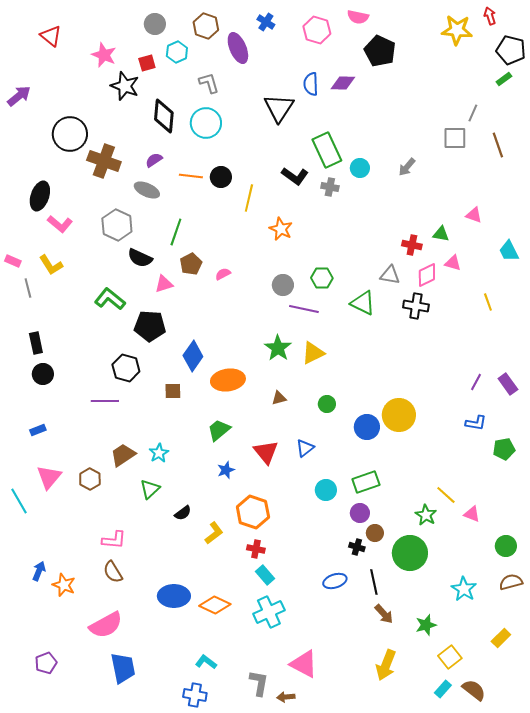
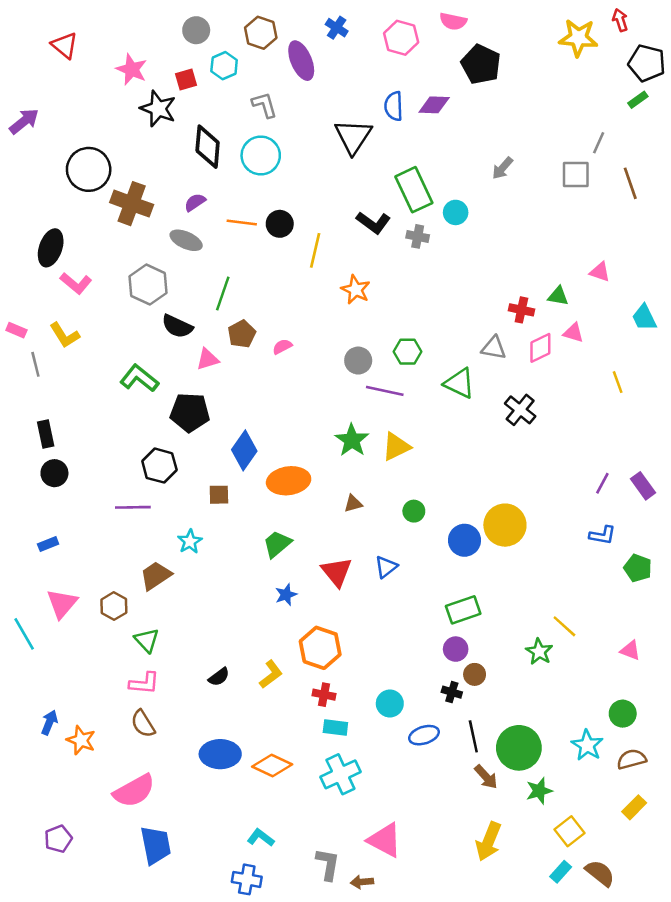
gray arrow: (407, 167) -> (502, 168), moved
black cross: (416, 306) -> (520, 410), moved, turned 30
green pentagon: (504, 449) -> (638, 568), turned 30
cyan star: (159, 453) -> (190, 541), moved
green triangle: (150, 489) -> (147, 640), moved, turned -30
cyan circle: (326, 490) -> (390, 703), moved
black semicircle: (183, 513) -> (219, 677), moved
pink triangle: (472, 514) -> (630, 650), moved
green circle: (506, 546) -> (623, 714), moved
green circle: (410, 553) -> (519, 748), moved
cyan rectangle: (265, 575) -> (335, 728), turned -42
brown semicircle: (511, 582) -> (632, 759), moved

